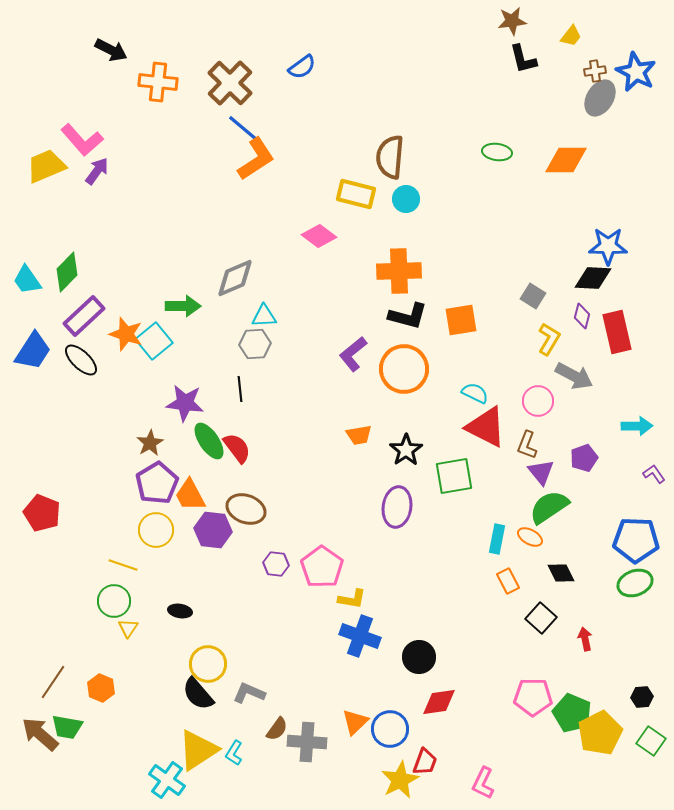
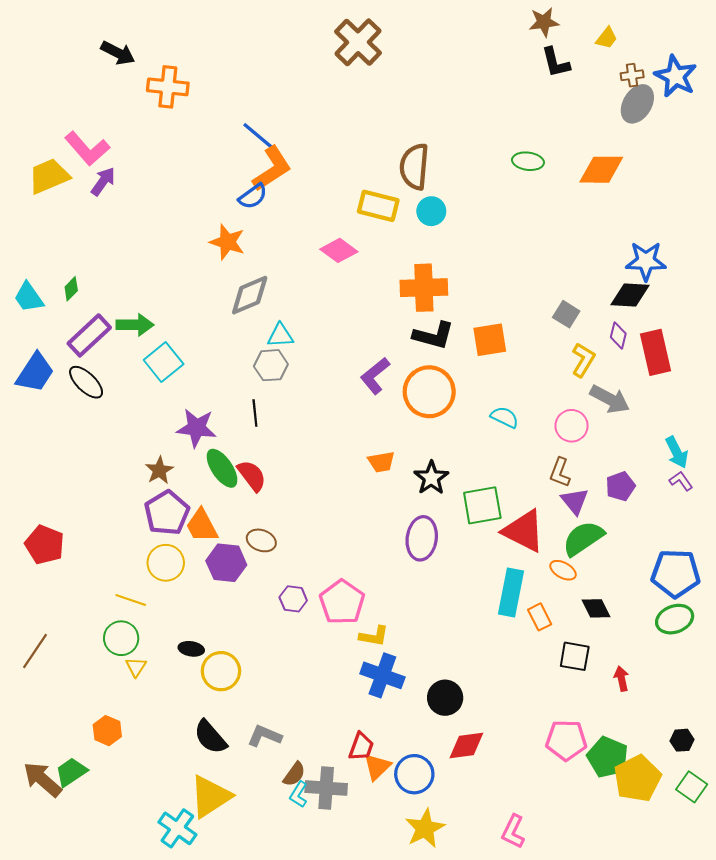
blue semicircle: (302, 67) -> (253, 196), moved
brown cross: (230, 83) -> (358, 42), moved
green diamond: (67, 272) -> (71, 289), size x0.6
green arrow: (183, 306) -> (135, 325), moved
orange star: (126, 334) -> (227, 242), moved
cyan arrow: (637, 426) -> (677, 452), turned 64
red triangle: (486, 427) -> (524, 531), moved
purple L-shape: (654, 474) -> (681, 481), moved
brown ellipse: (246, 509) -> (261, 540), size x0.7
cyan rectangle: (497, 539) -> (511, 593), moved, size x1.5
black square: (541, 618) -> (575, 656), turned -32
yellow circle: (208, 664) -> (221, 671), moved
brown line: (53, 682) -> (35, 651), moved
green trapezoid: (67, 727) -> (71, 772), turned 136
cyan L-shape: (234, 753) -> (299, 794), moved
red trapezoid: (425, 762) -> (361, 747), moved

